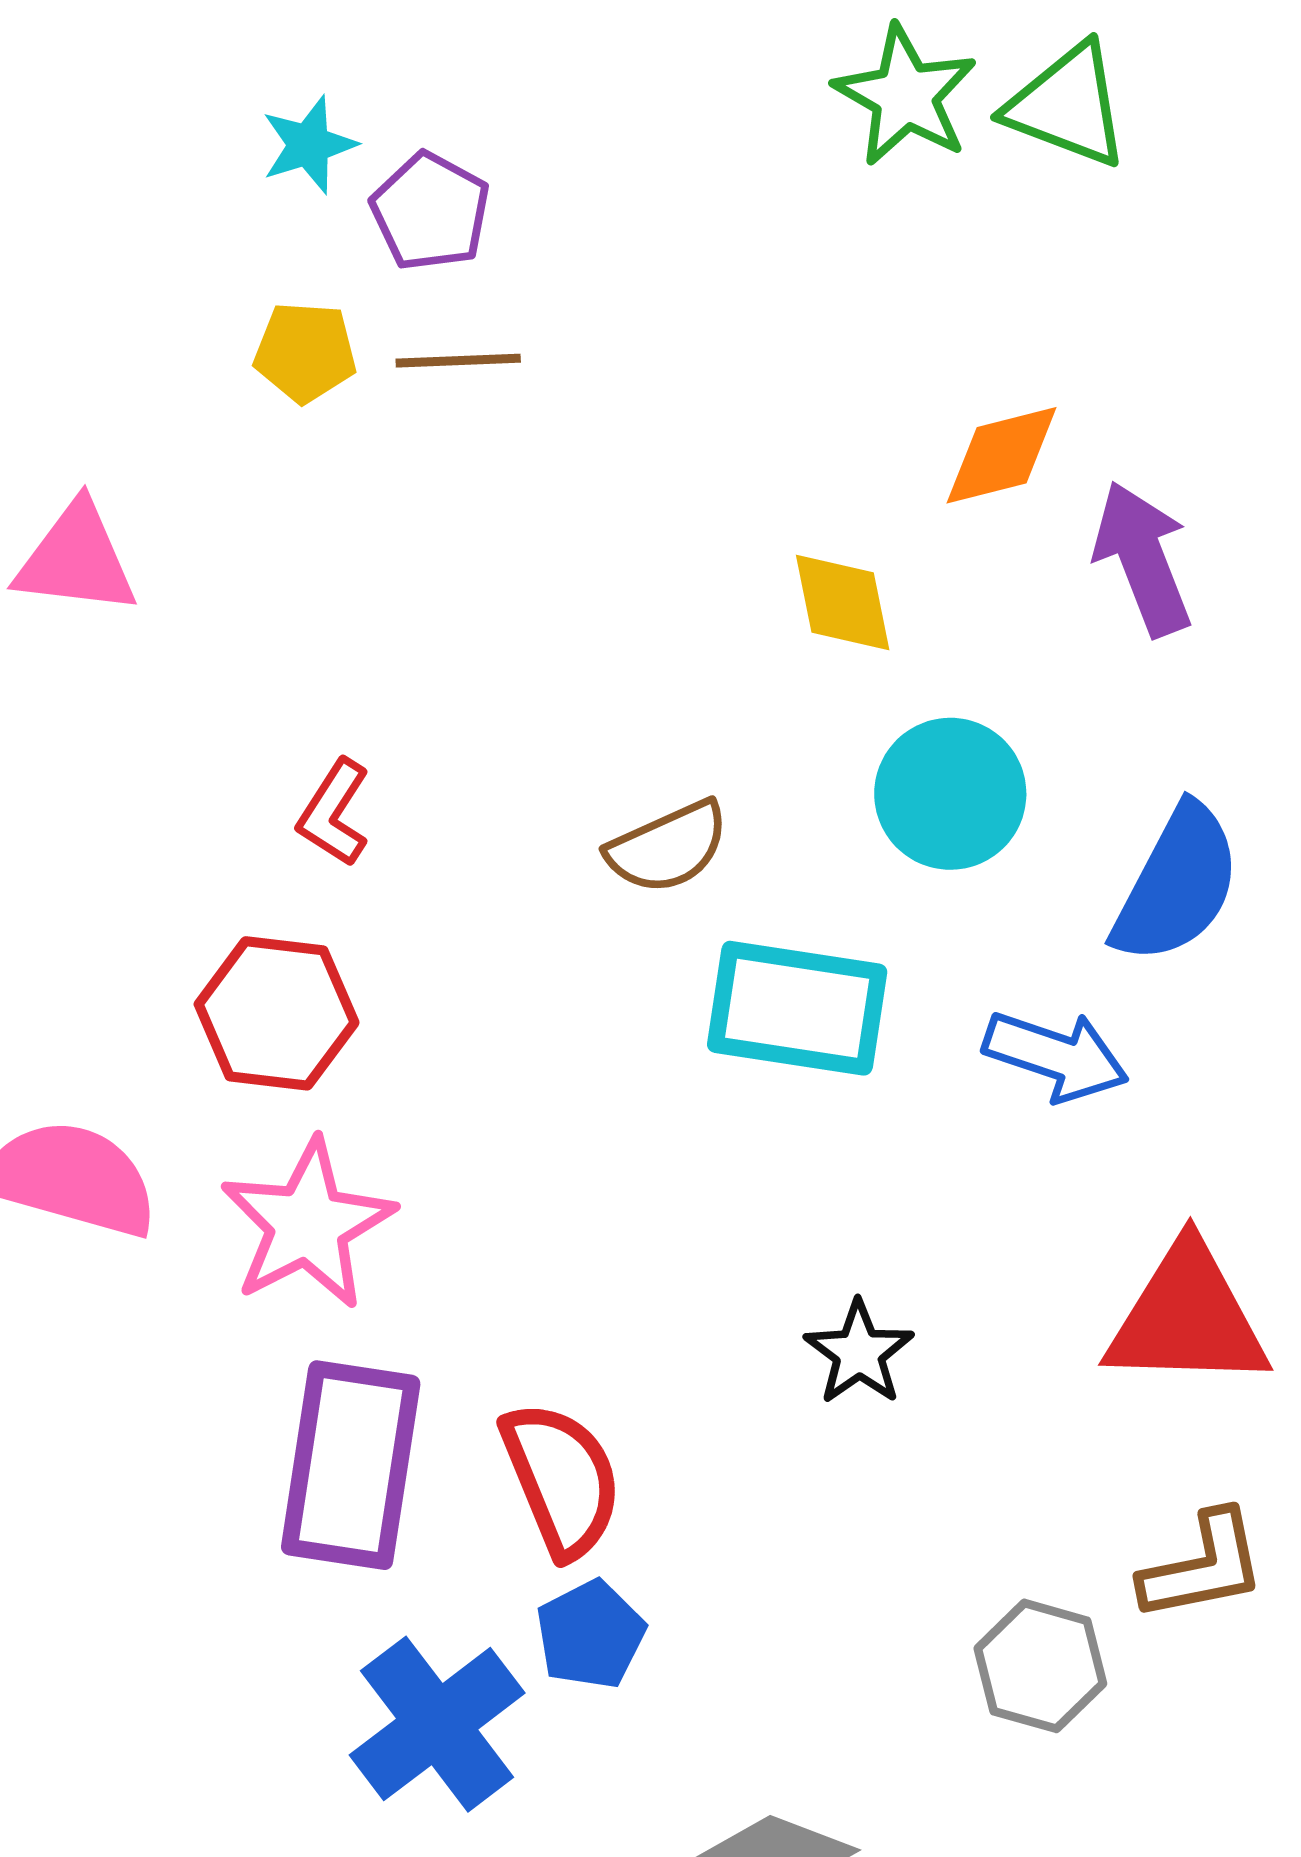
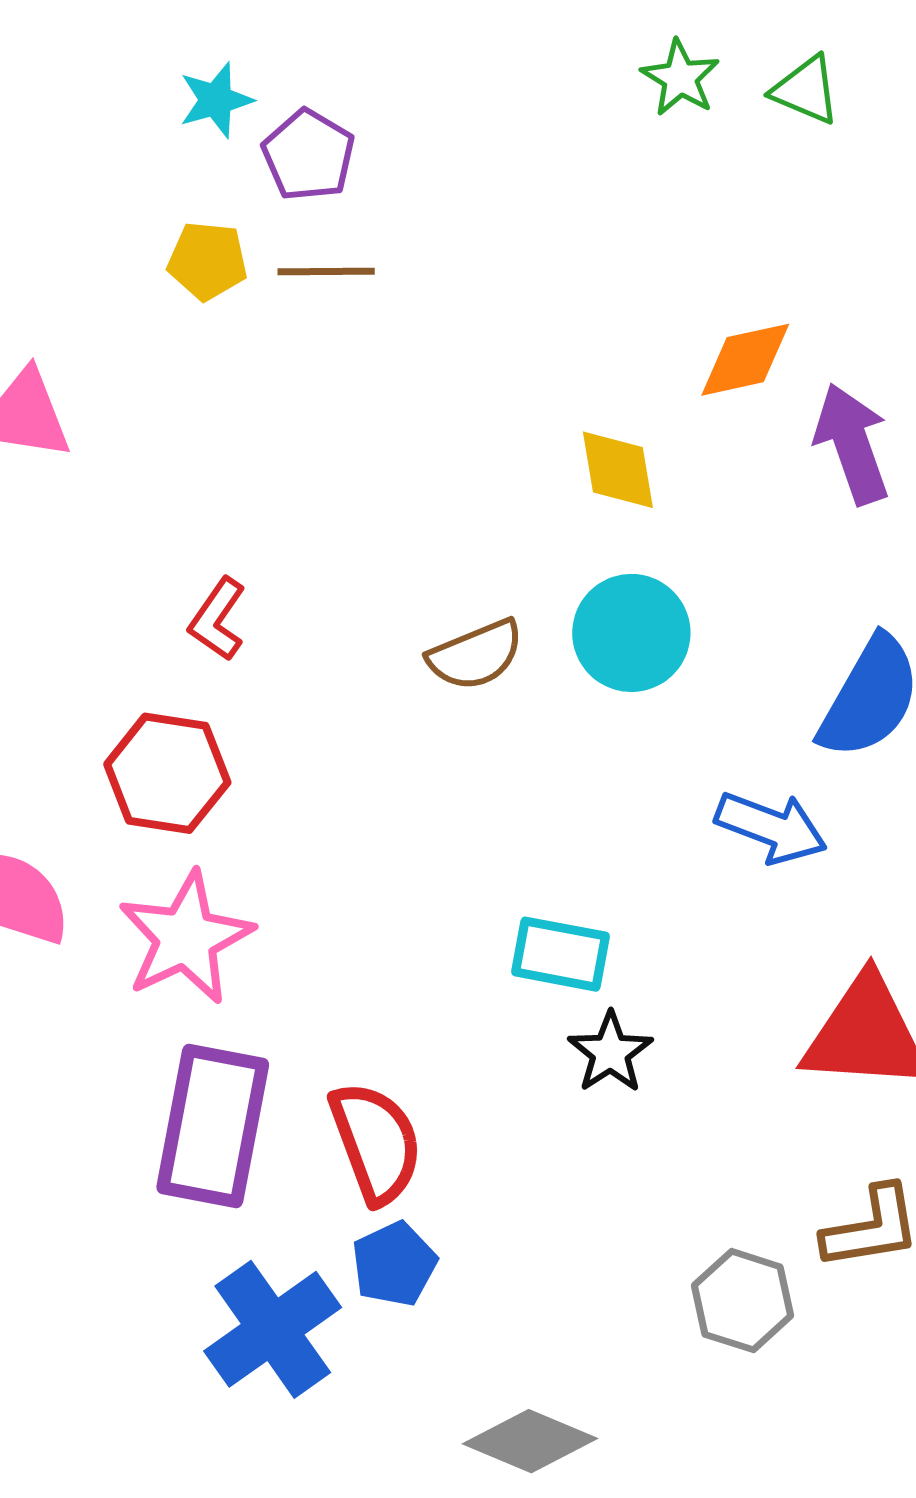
green star: (905, 96) -> (680, 78), size x0.7
green triangle: (1067, 106) -> (806, 90), size x0.7
cyan circle: (950, 794) -> (631, 633), moved
cyan rectangle: (797, 1008) -> (560, 954), moved, size x0.7

